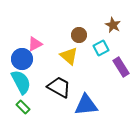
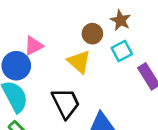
brown star: (113, 25) -> (120, 20), moved
black trapezoid: (59, 87) -> (66, 103), turned 35

